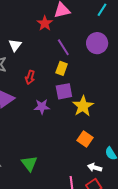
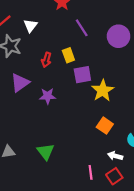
purple circle: (97, 43) -> (119, 36), moved
yellow rectangle: (62, 68) -> (68, 55), moved, turned -40
purple star: (42, 107) -> (48, 96), moved

